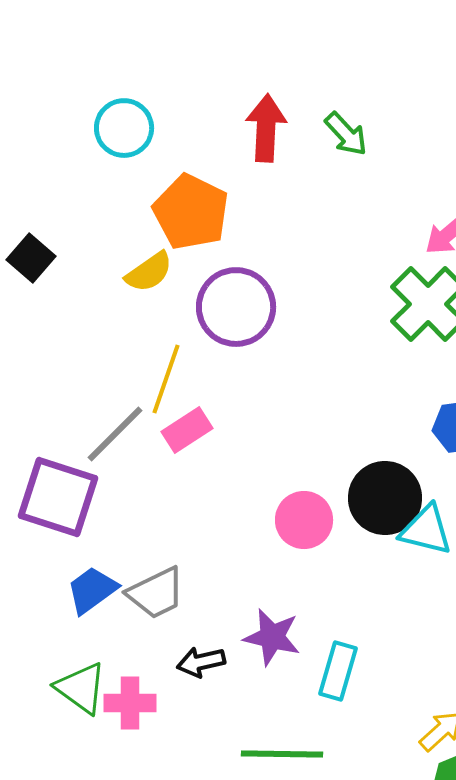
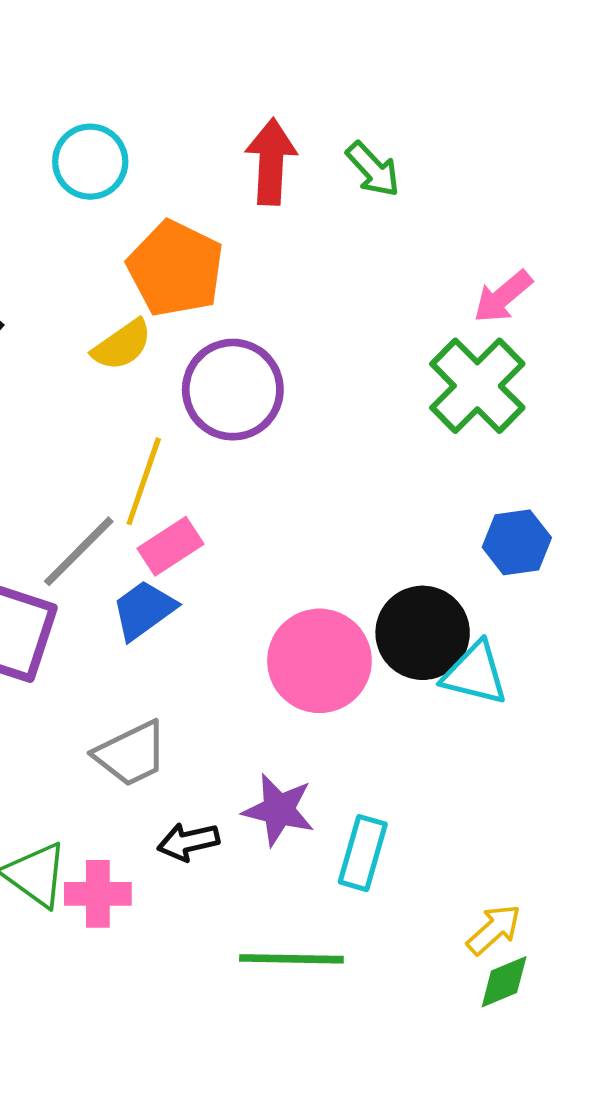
pink circle: (304, 520) -> (319, 661), size x1.4
blue trapezoid: (92, 590) -> (144, 610), moved

